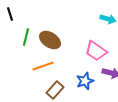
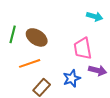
pink trapezoid: (96, 51) -> (83, 48), turned 45

